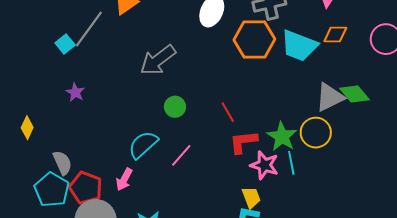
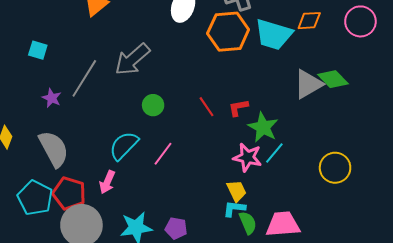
gray line: (89, 29) -> (84, 78), moved
cyan square: (65, 44) -> (38, 50), turned -30
yellow circle: (316, 133) -> (335, 168), moved
red L-shape: (243, 142) -> (238, 108), moved, size x0.7
gray semicircle: (62, 163) -> (54, 149), moved, size x1.5
cyan line: (291, 163) -> (274, 153), turned 55

